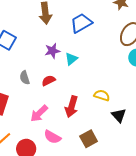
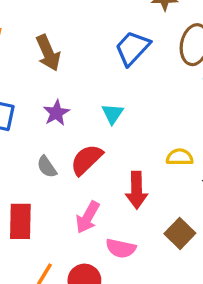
blue trapezoid: (81, 23) -> (132, 48), moved
purple star: (52, 51) -> (56, 113), moved
red semicircle: (48, 81) -> (87, 160), size x1.5

